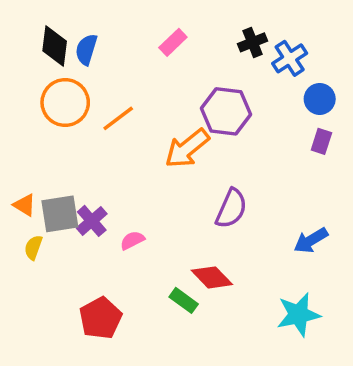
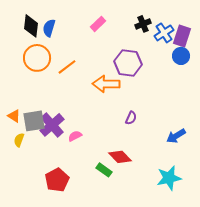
purple rectangle: (321, 141) -> (182, 36), moved, size x1.5
orange arrow: (187, 148) -> (106, 84), turned 40
purple semicircle: (231, 209) -> (131, 118), size x0.6
purple cross: (92, 221) -> (52, 125), size x1.4

